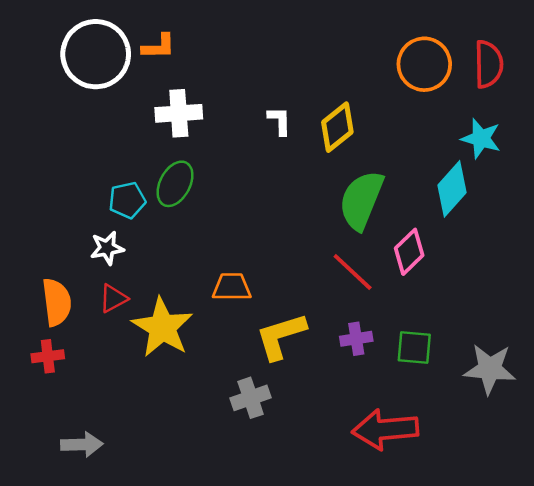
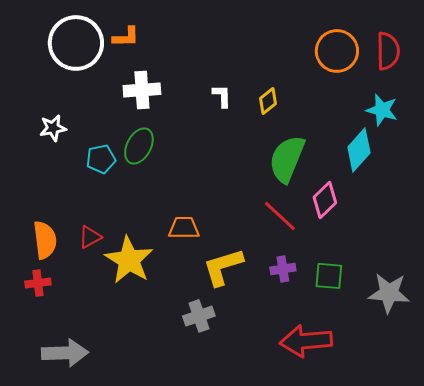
yellow diamond: (337, 127) -> (268, 101), size x0.7
white star: (107, 248) -> (53, 128), moved
gray arrow: (82, 444) -> (65, 353), size x1.4

